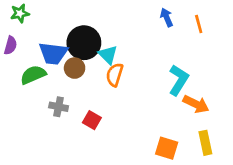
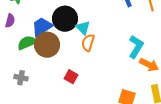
blue trapezoid: (53, 53) -> (42, 27), turned 140
brown circle: (75, 68) -> (47, 45), moved, size x1.6
gray cross: (59, 107) -> (21, 78), moved

